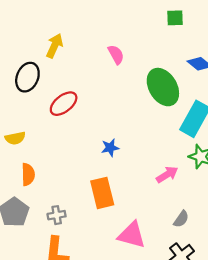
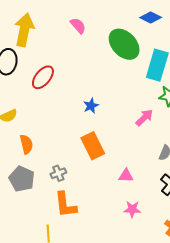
yellow arrow: (55, 46) -> (24, 30), size x1.5
pink triangle: (132, 235) -> (126, 176), size x0.6

